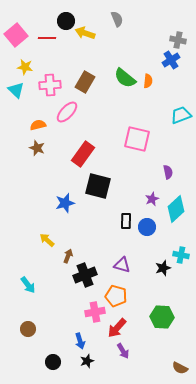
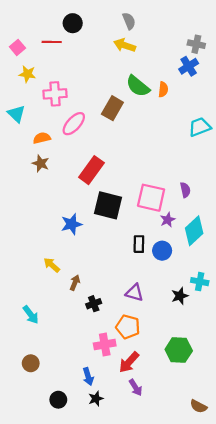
yellow arrow: (85, 33) -> (125, 45), moved
pink square: (16, 35) -> (17, 47), moved, size x0.6
brown rectangle: (85, 82) -> (112, 108), moved
cyan triangle: (16, 90) -> (16, 114), moved
pink square: (137, 139) -> (151, 198), moved
black cross: (85, 275) -> (94, 304), size x0.6

